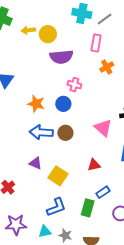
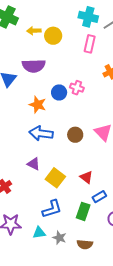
pink rectangle: (96, 43) -> (90, 44), moved
purple semicircle: (61, 57) -> (34, 66), moved
blue circle: (63, 104) -> (59, 92), moved
brown circle: (65, 133) -> (75, 135), moved
red triangle: (94, 165) -> (86, 177), moved, turned 48

